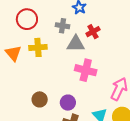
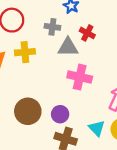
red cross: (93, 32) -> (87, 33), turned -32
brown circle: (40, 99) -> (28, 111), size x1.5

